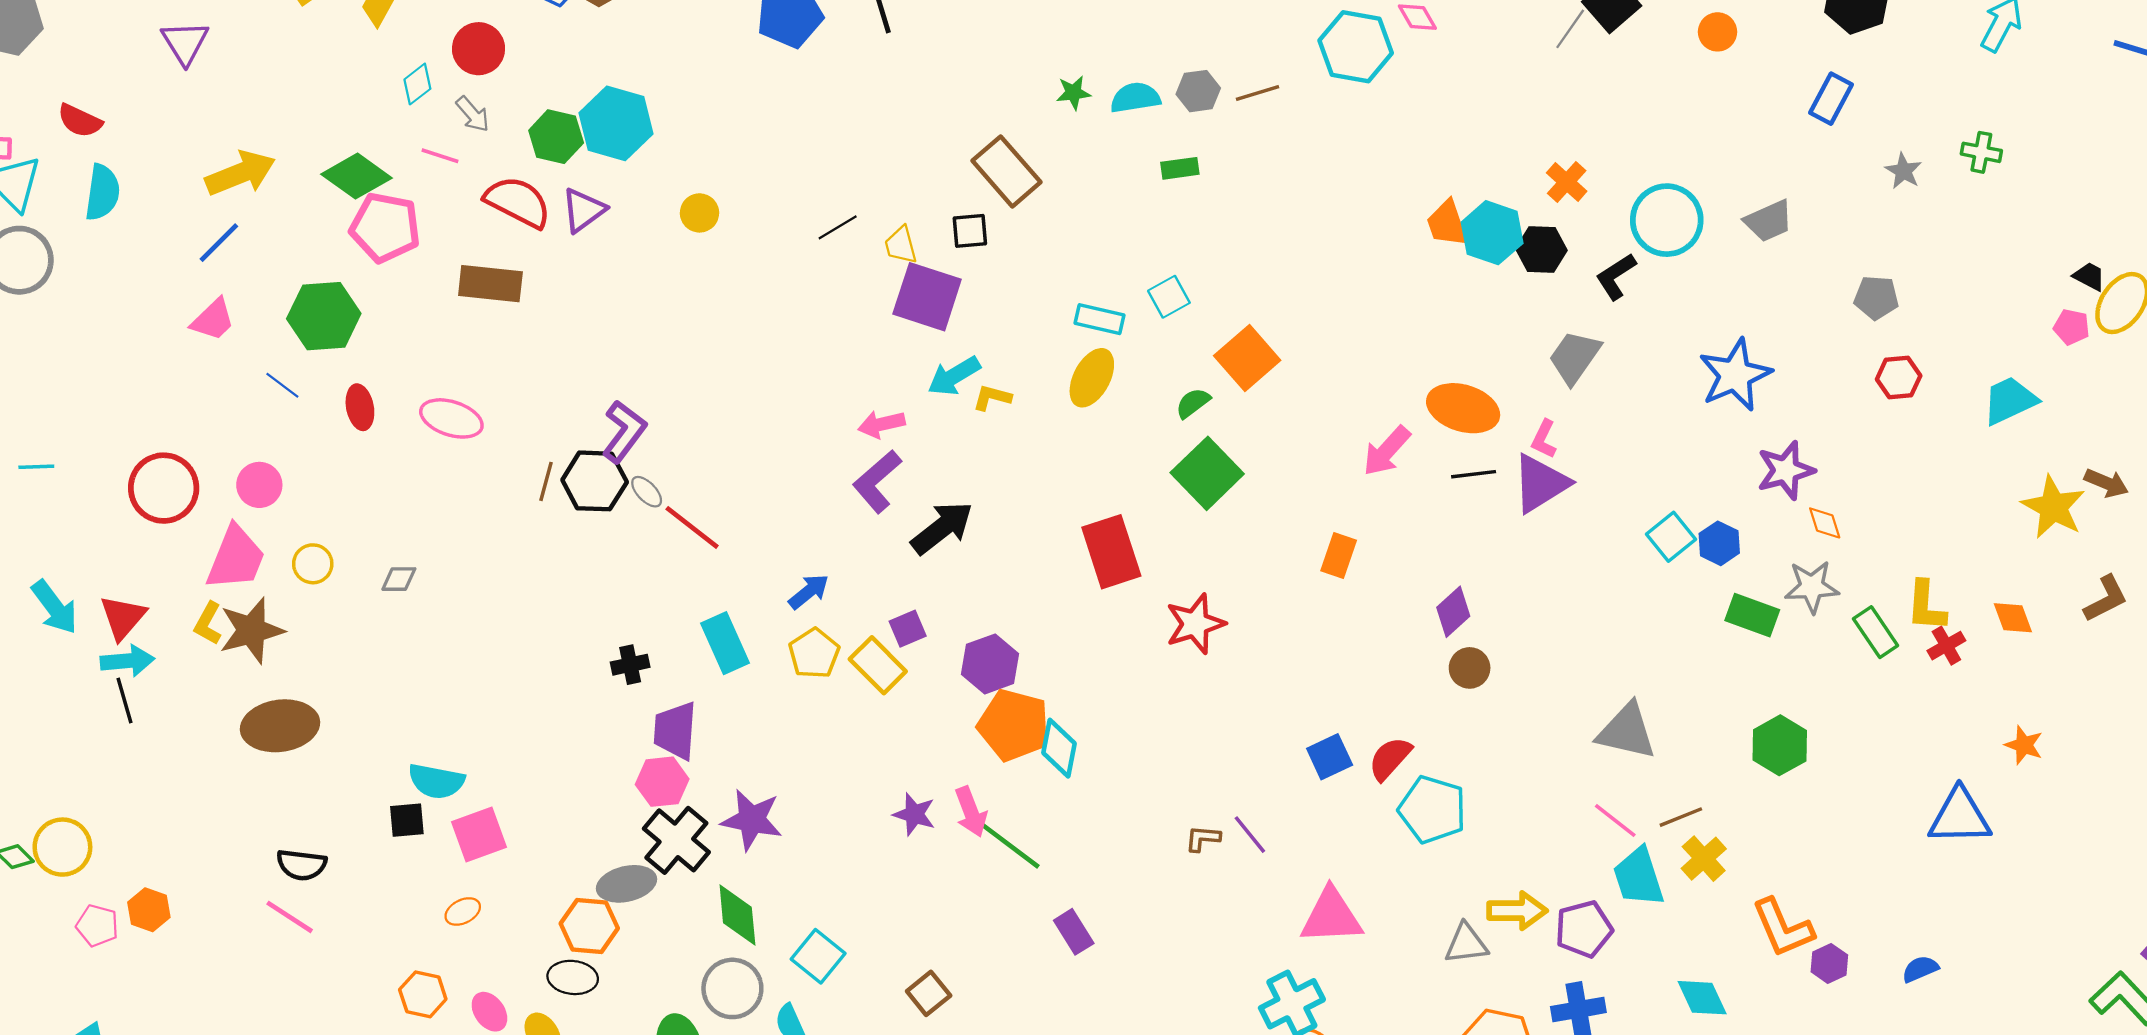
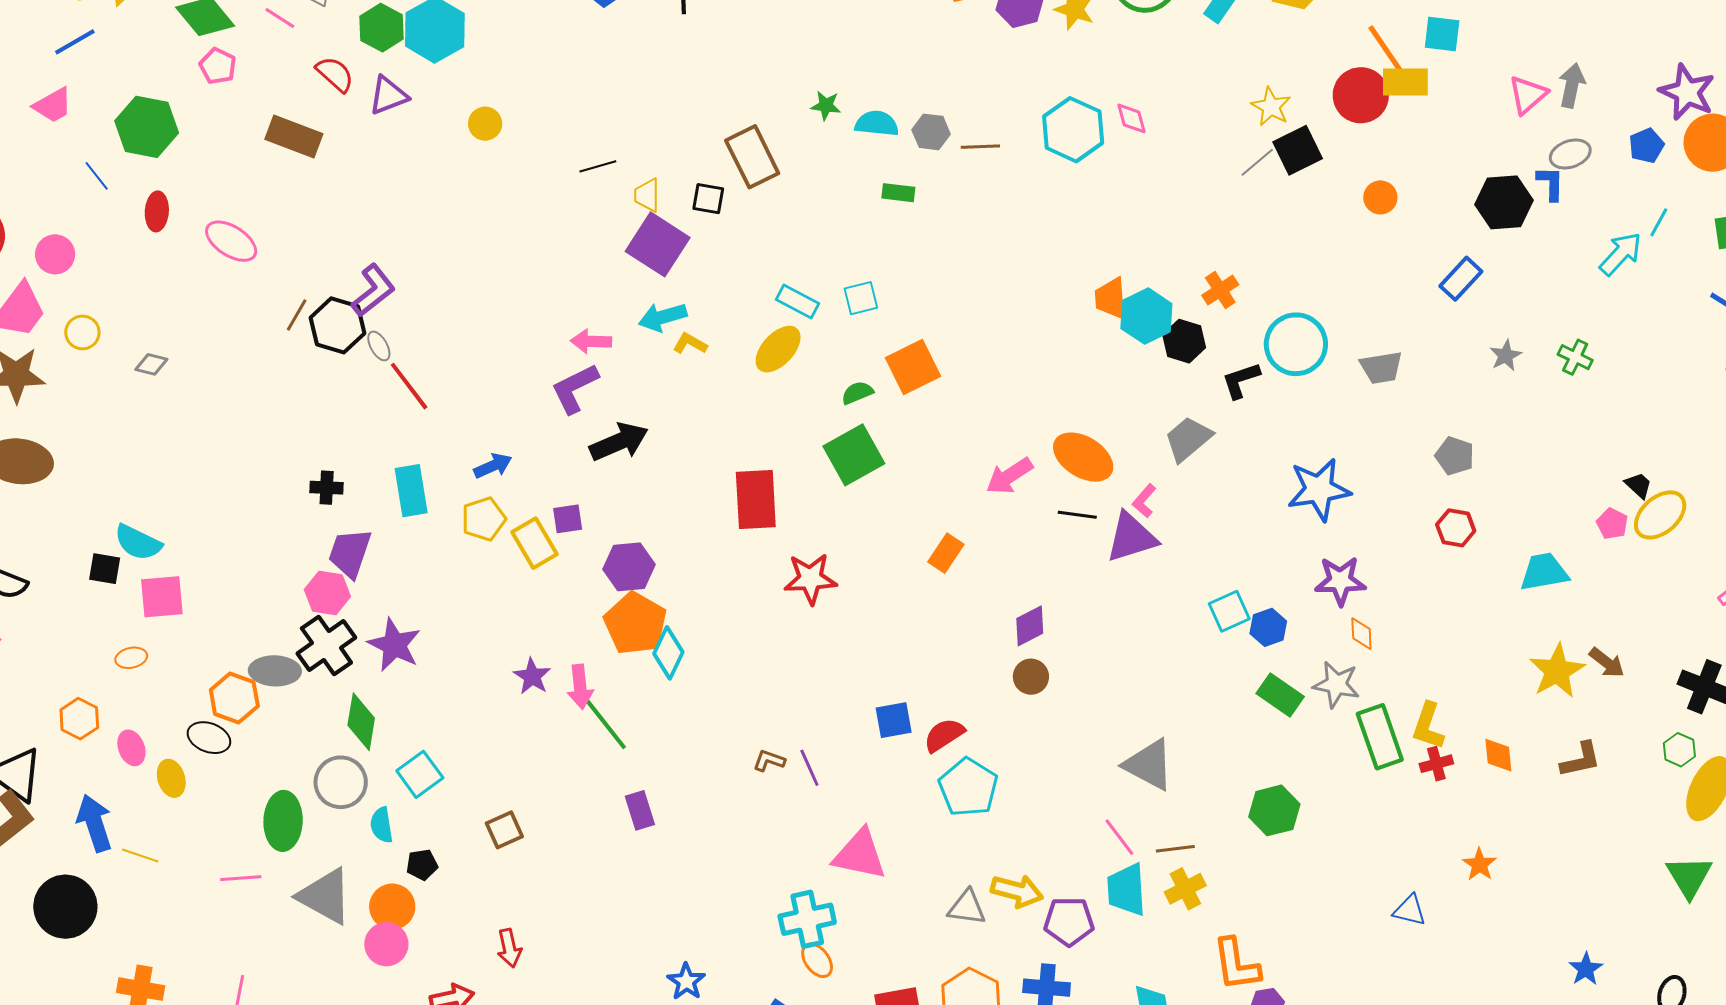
red semicircle: (518, 202) -> (335, 74), size x0.7
pink pentagon: (385, 227) -> (218, 66), size x0.6
green rectangle: (1876, 632) -> (1380, 737), size x1.4
blue triangle: (1960, 817) -> (1410, 910), size x0.6

